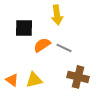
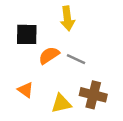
orange triangle: (12, 80) -> (26, 90), moved
yellow triangle: (34, 80) -> (61, 103), moved

